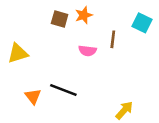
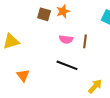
brown line: (113, 39) -> (85, 41), moved
black line: (63, 90) -> (67, 65), moved

